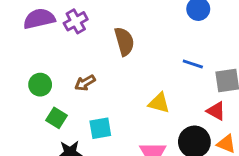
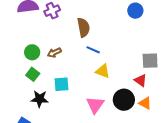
blue line: (193, 64) -> (93, 50), moved
green circle: (40, 85) -> (32, 52), moved

